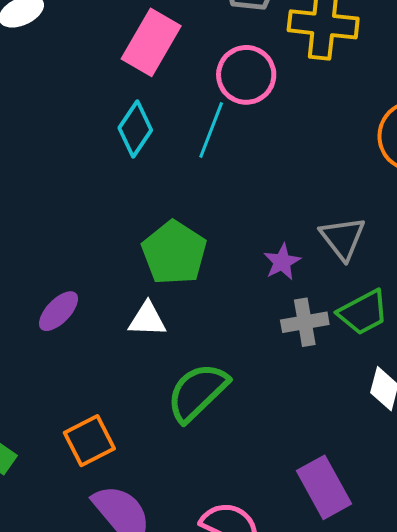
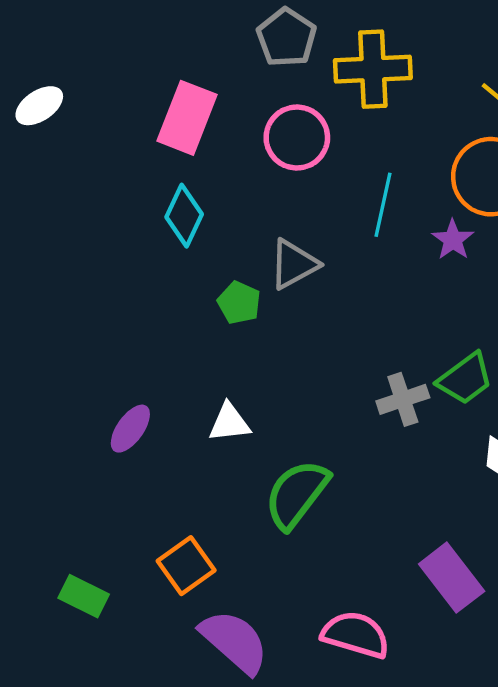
cyan line: (211, 130) -> (383, 205), moved
gray triangle: (343, 238) -> (294, 264), moved, turned 48
green pentagon: (174, 253) -> (239, 303), moved, size x0.6
purple star: (282, 262) -> (453, 240), moved

